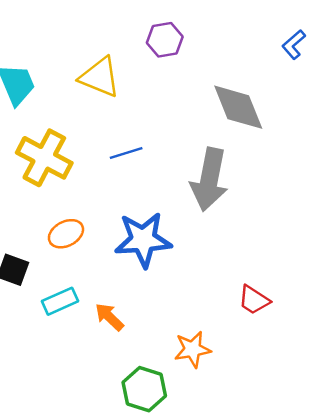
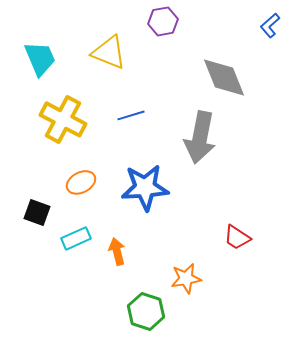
orange arrow: (109, 317) -> (117, 251), turned 32

